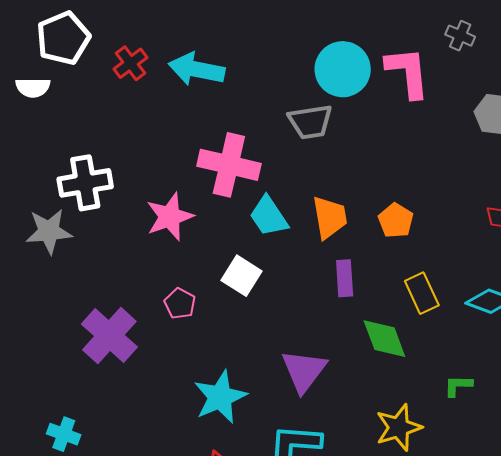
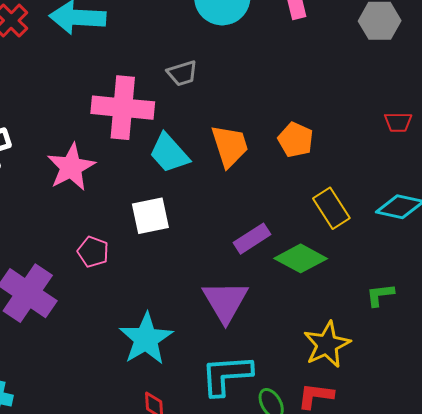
gray trapezoid: (310, 122) -> (182, 73), moved, size x0.7
white square: (242, 276) -> (150, 216), turned -36
purple rectangle: (345, 278) -> (252, 239), moved, turned 69
green diamond: (384, 339) -> (301, 258), turned -33

